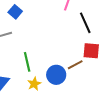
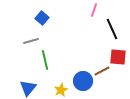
green line: (27, 62) -> (45, 60), moved

